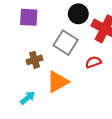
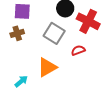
brown cross: (35, 60) -> (17, 33), moved

